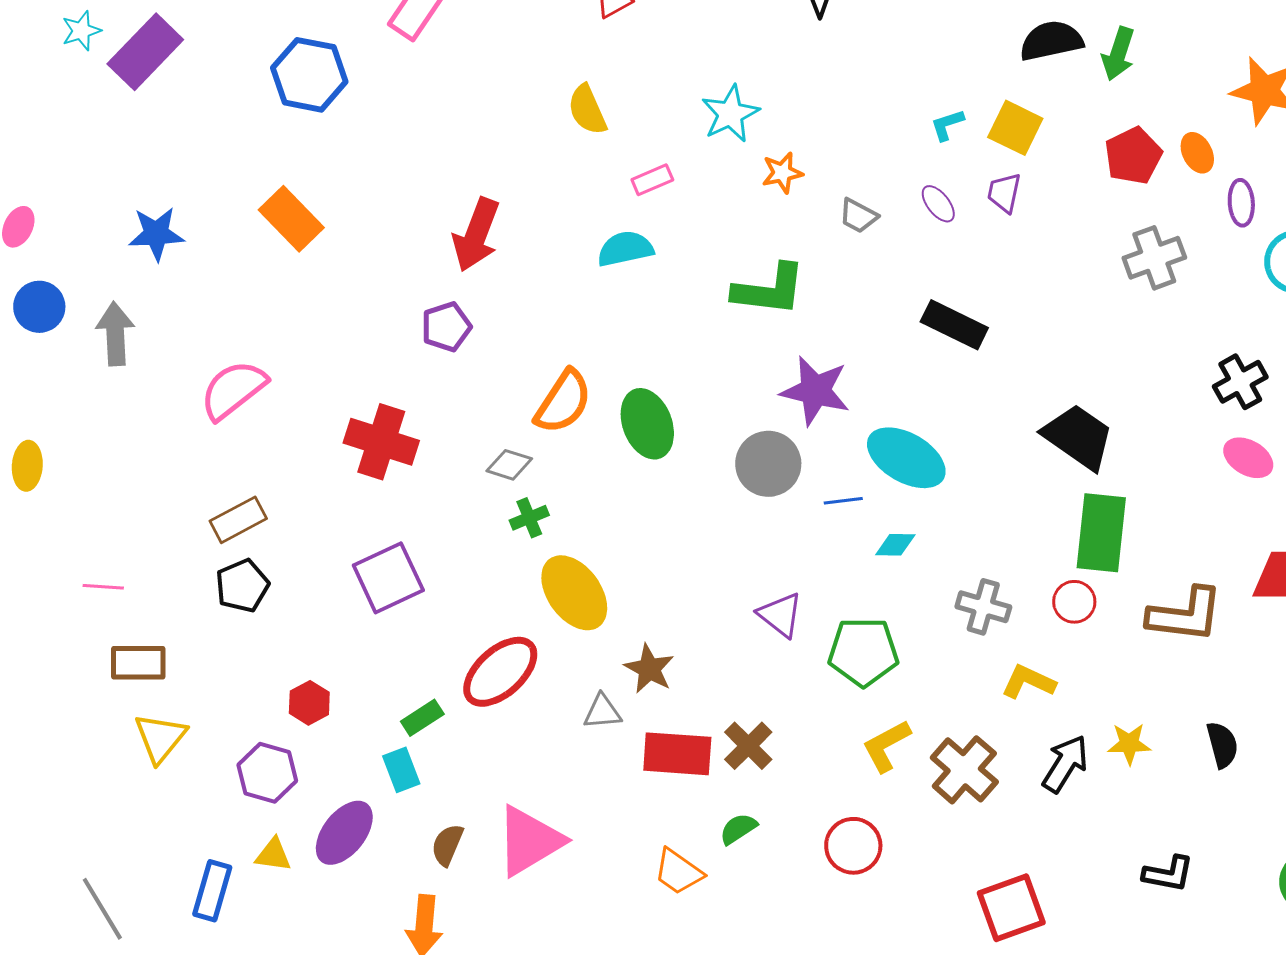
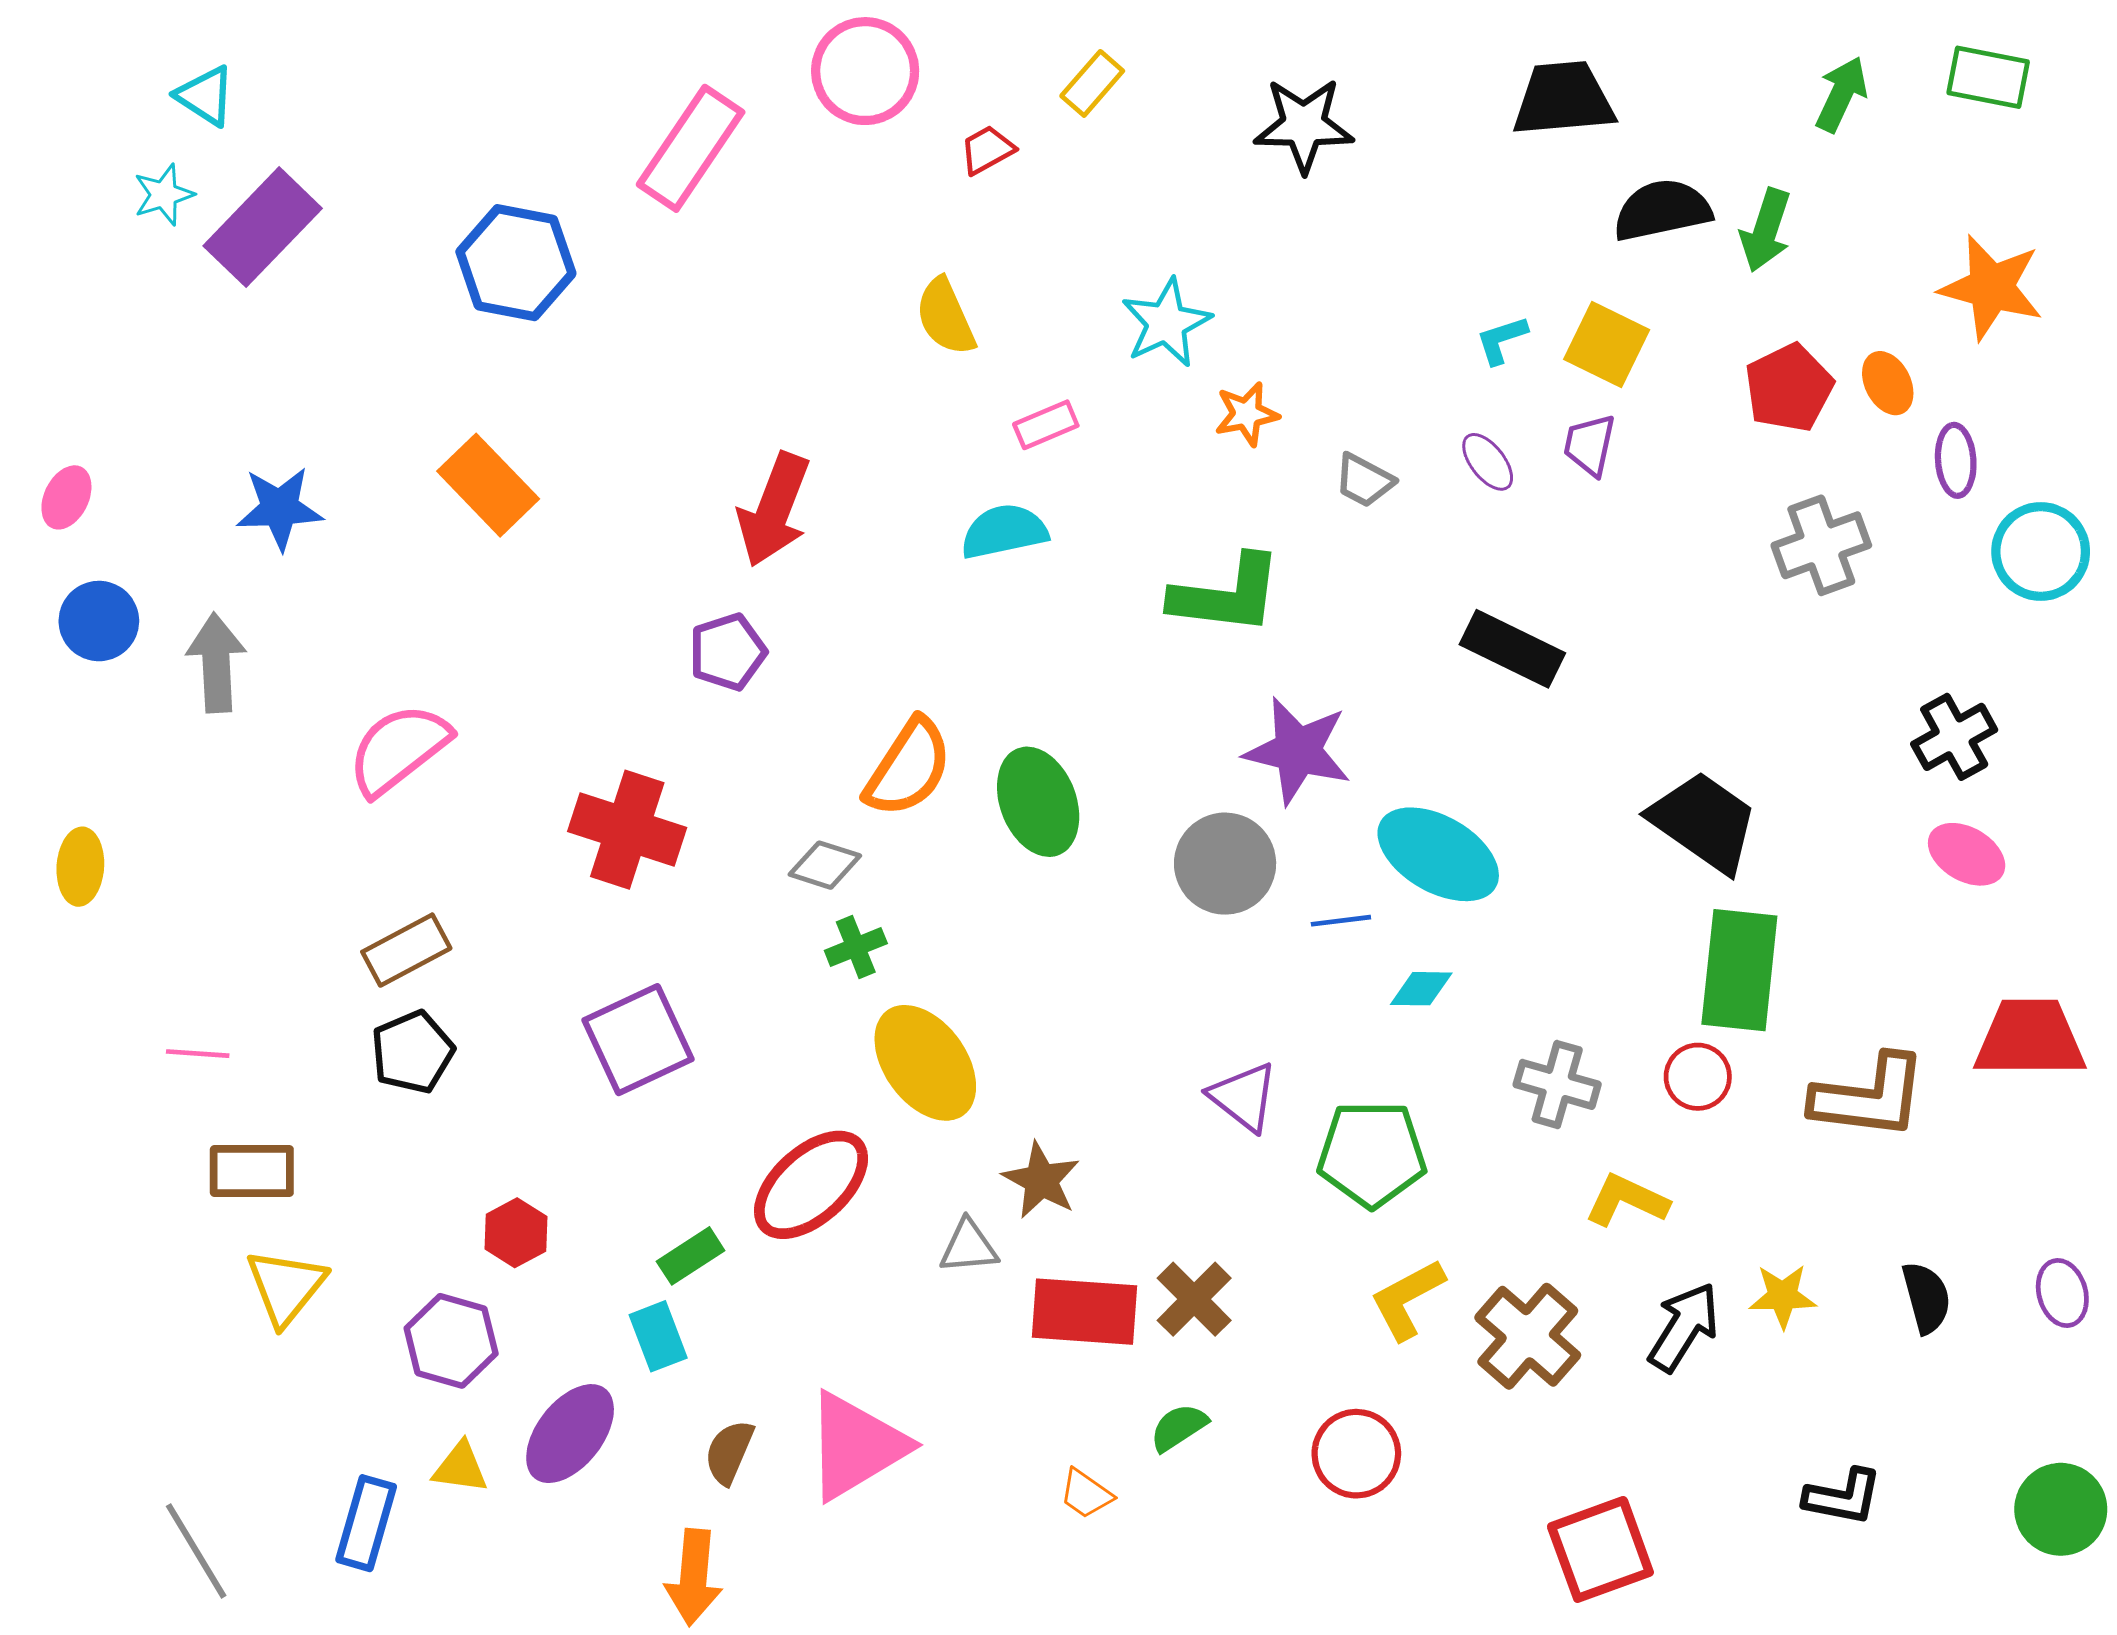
orange trapezoid: (678, 872) -> (1086, 1494), size x0.7

